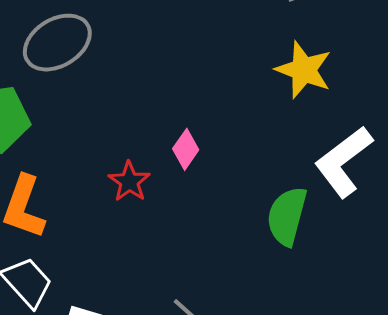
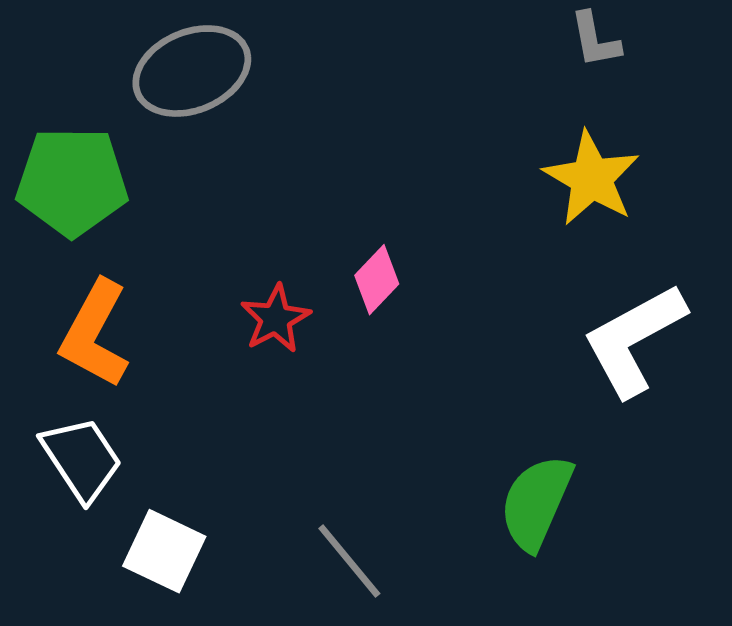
green semicircle: (287, 216) -> (536, 503), moved

